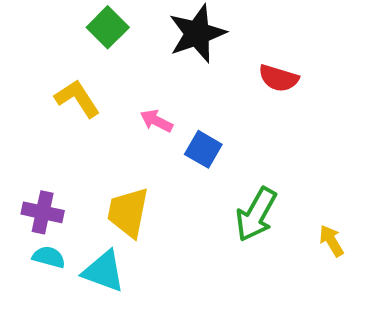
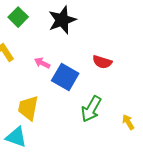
red semicircle: (279, 78) -> (102, 62), moved
blue square: (203, 149) -> (65, 77), size x1.5

